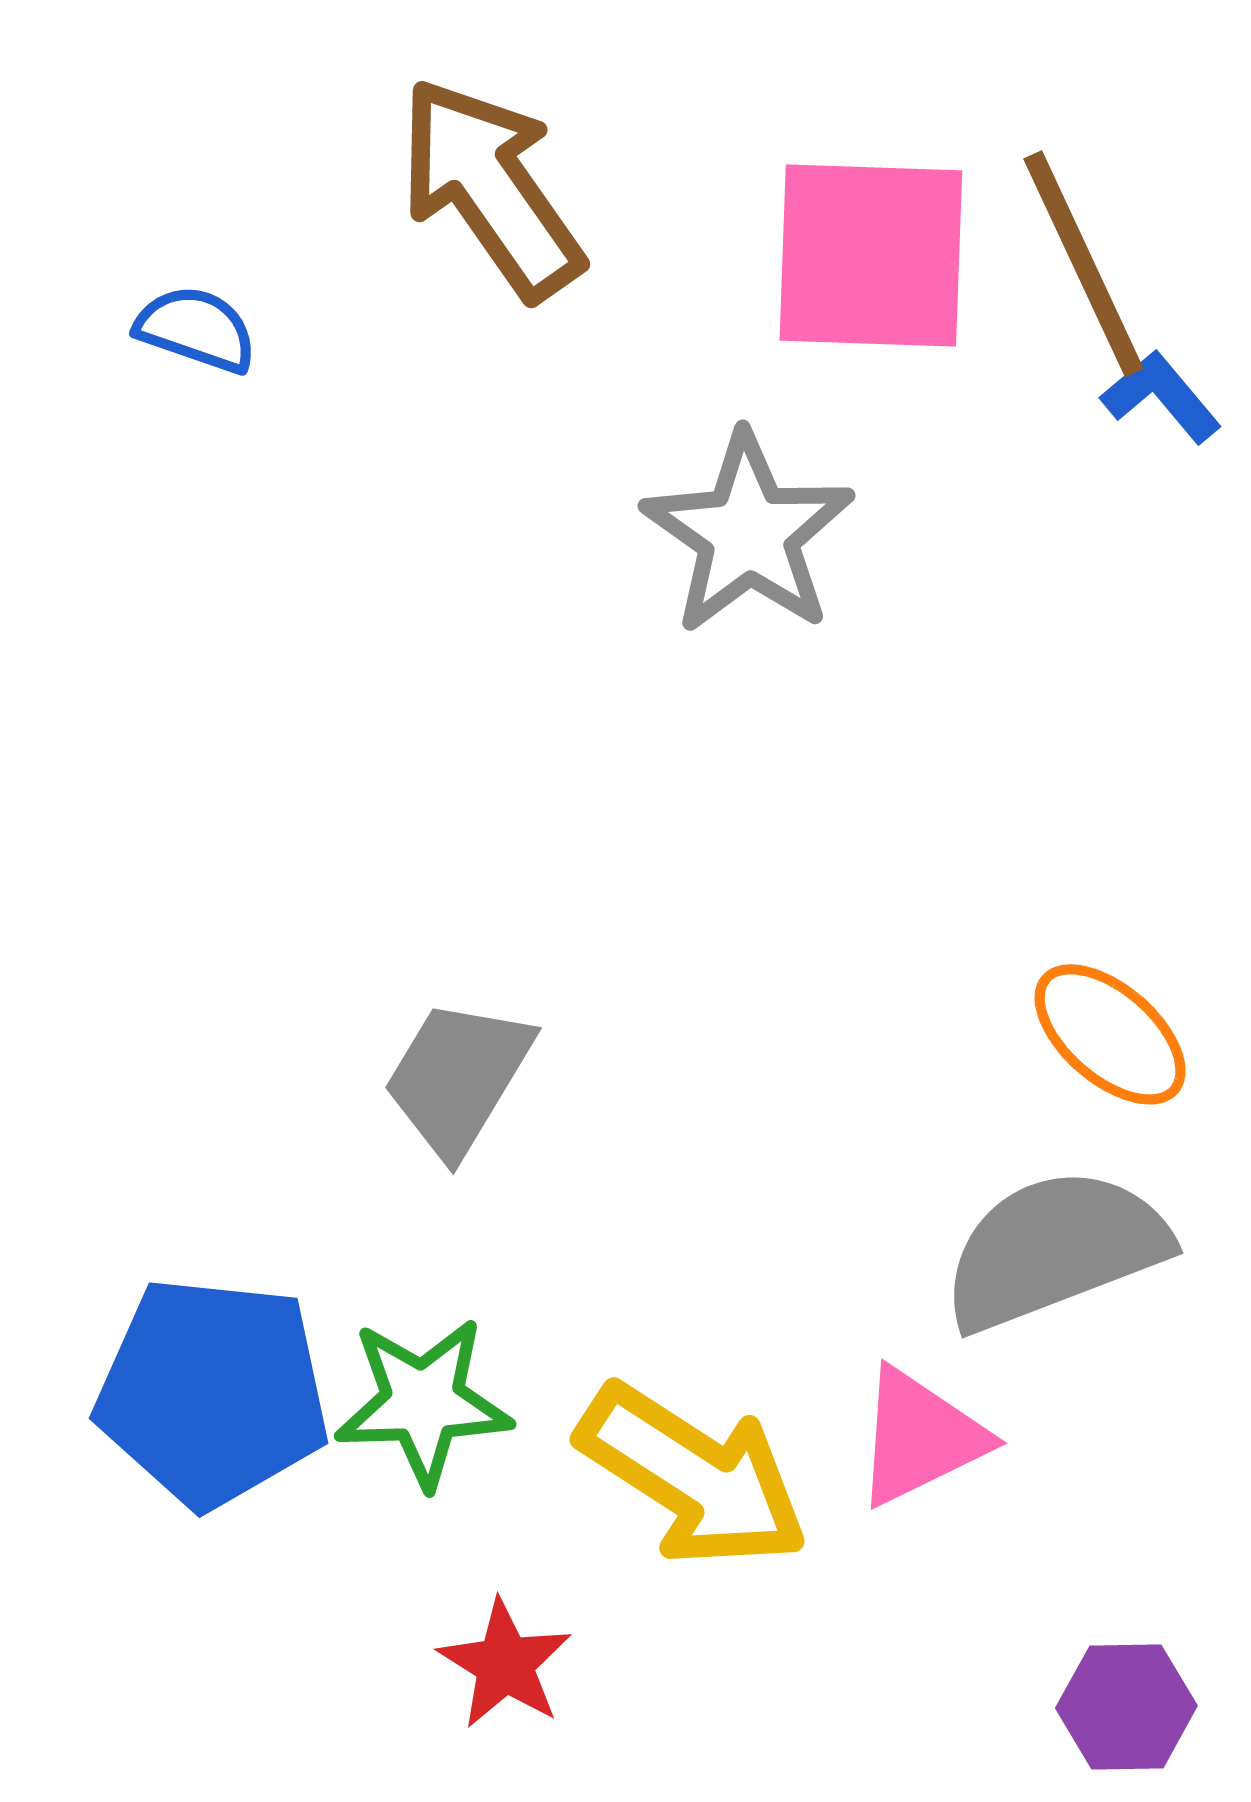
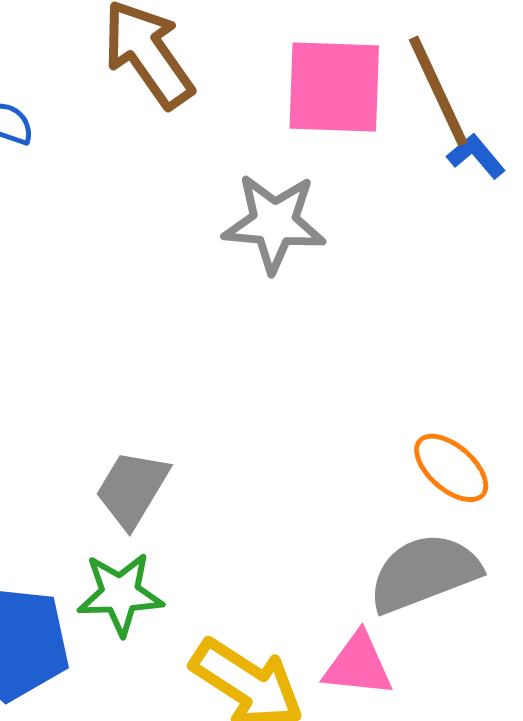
gray star: (748, 534) -> (274, 223), turned -30
green star: (423, 1402) -> (120, 594), moved
pink triangle: (920, 1437) -> (358, 665), turned 32

